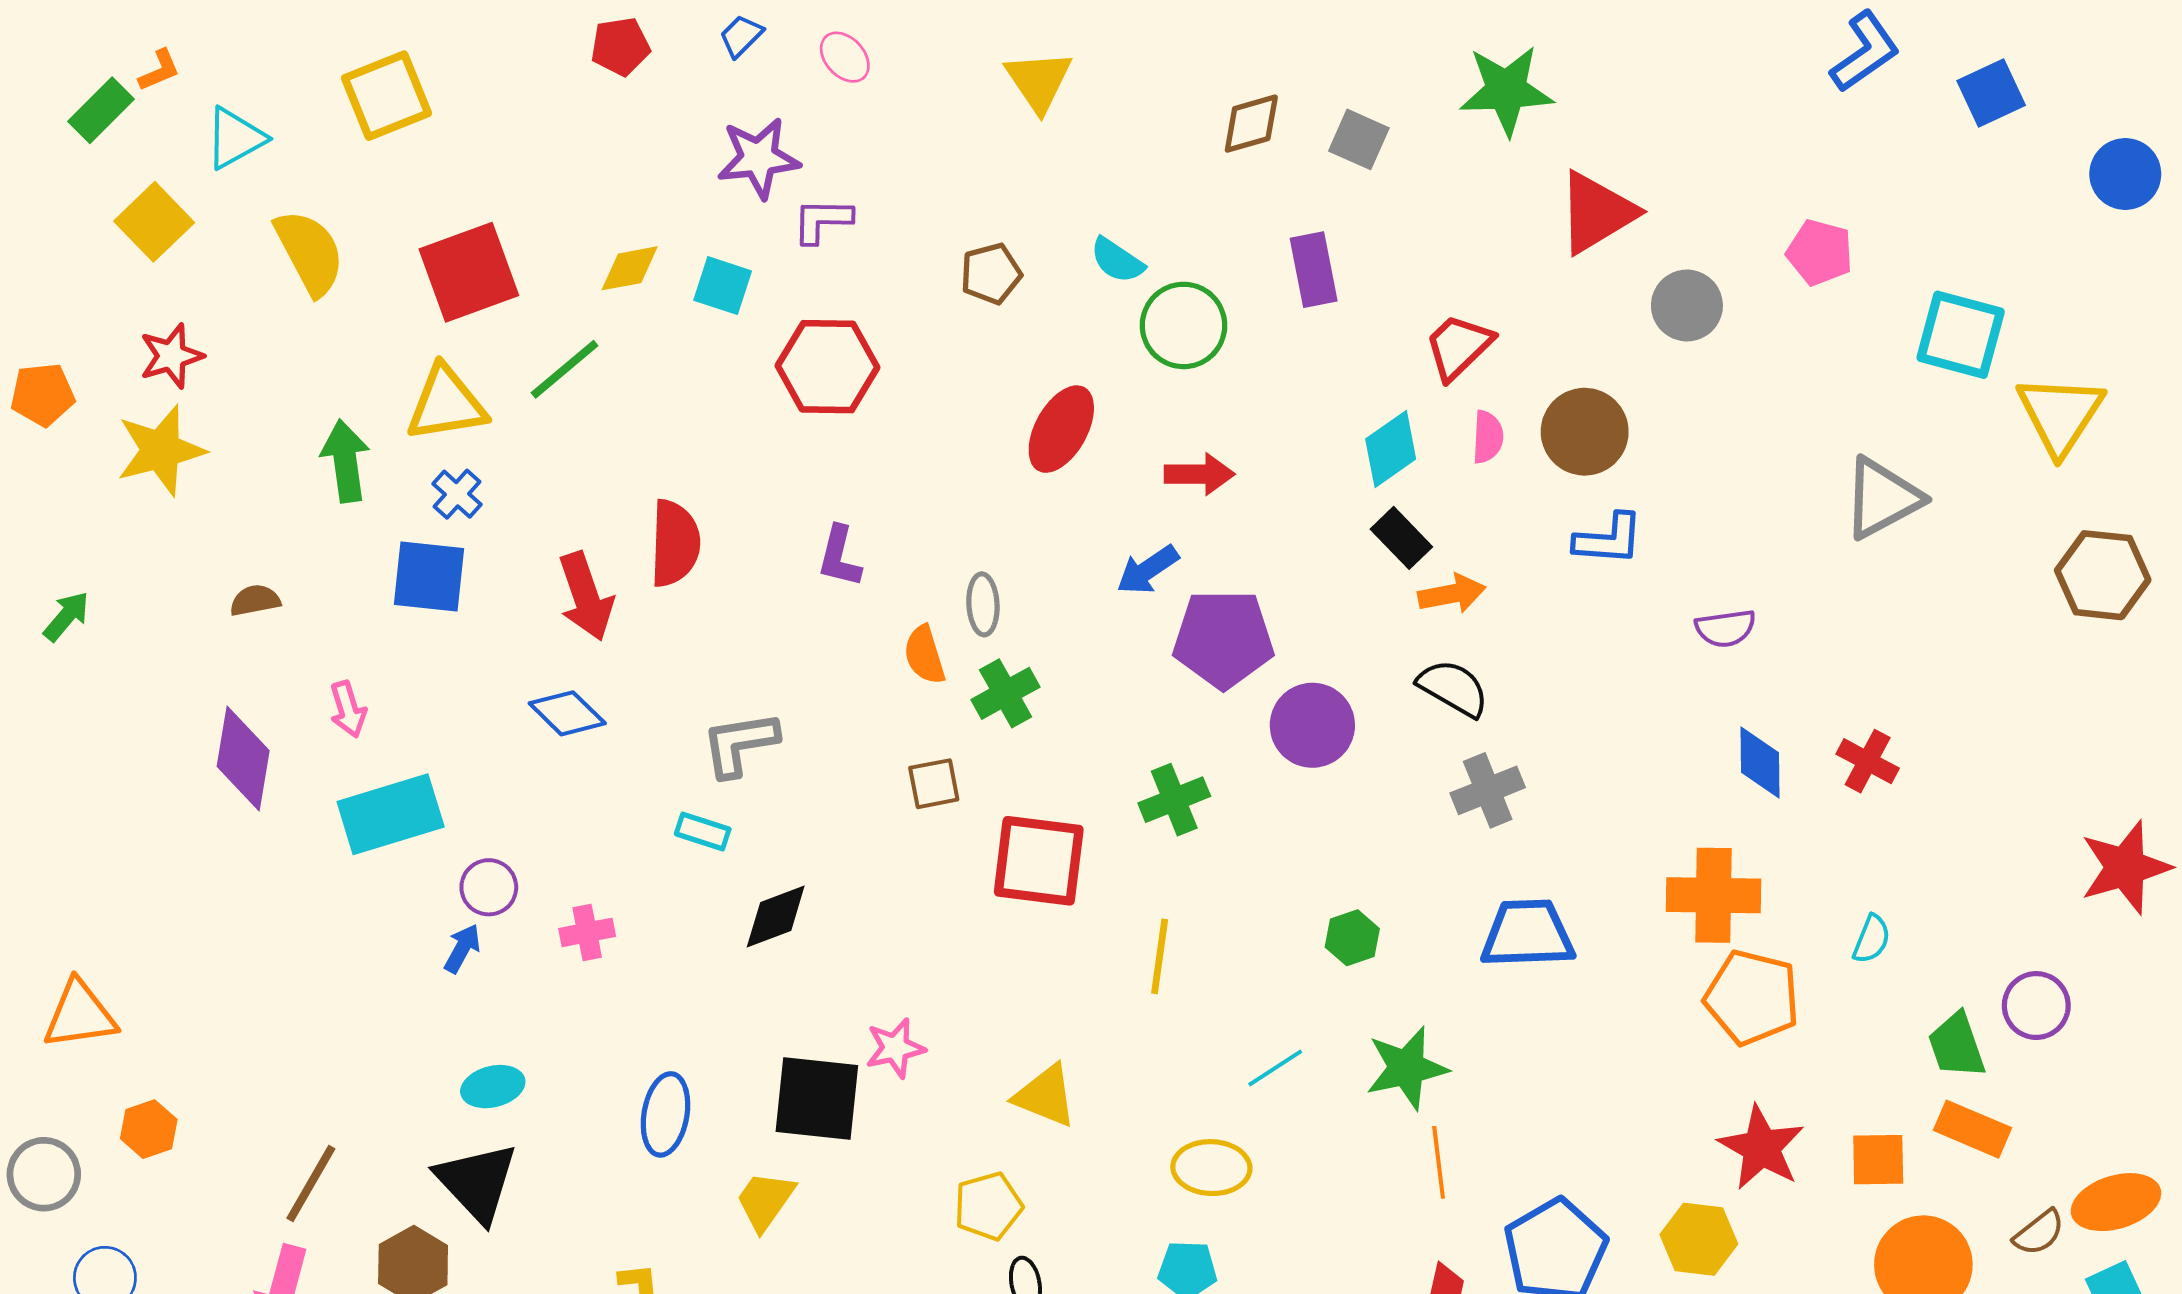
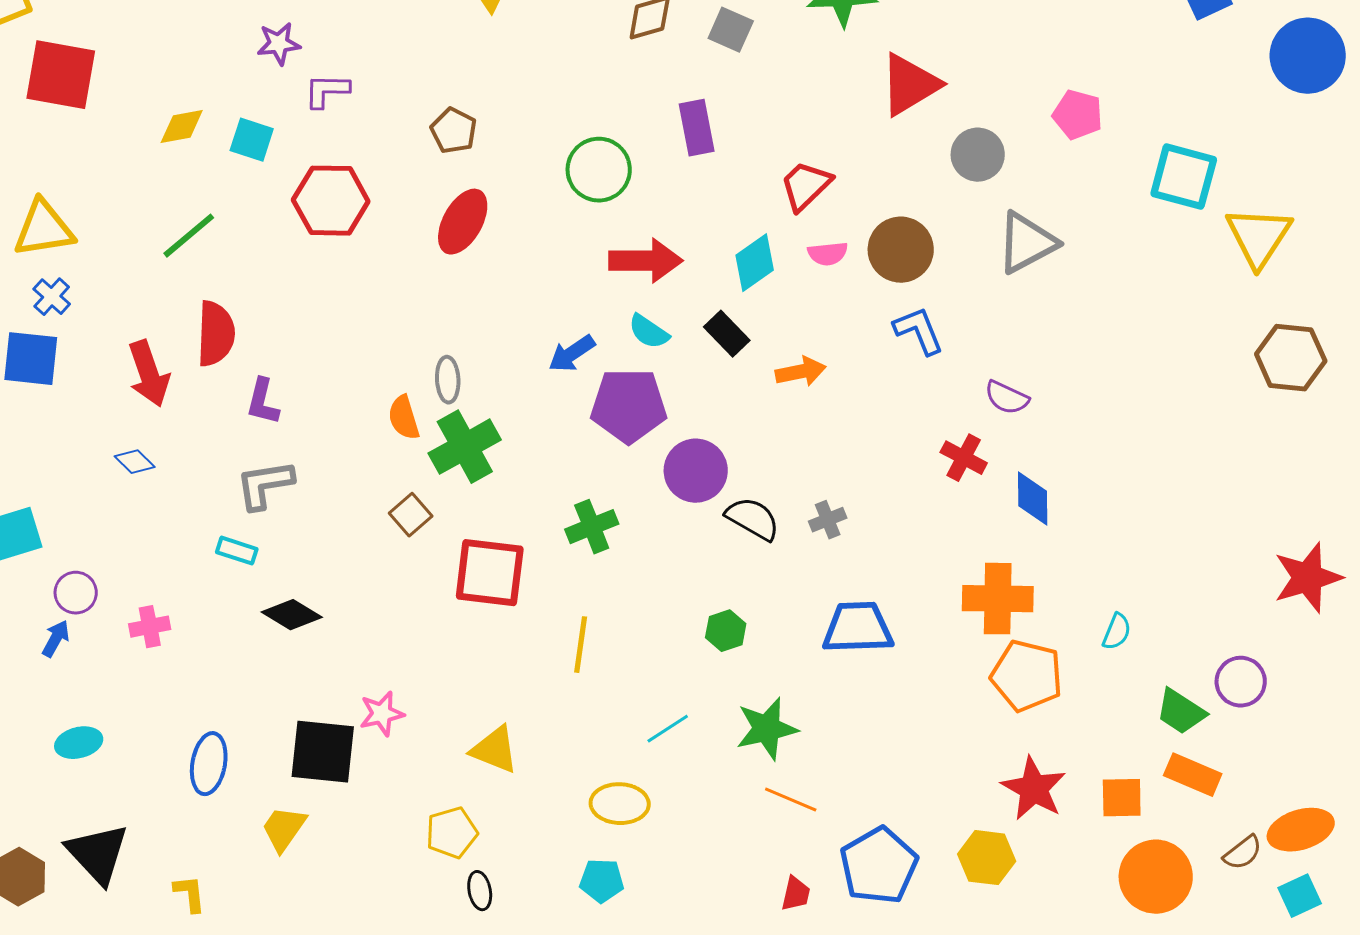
purple star: (758, 158) -> (279, 44), size x0.7
blue circle: (2125, 174) -> (1308, 56), size x1.4
cyan semicircle: (1117, 260) -> (649, 332), moved
red square: (469, 272) -> (61, 75), moved, turned 30
brown pentagon: (991, 274) -> (454, 131), turned -30
green line: (565, 369) -> (189, 236), moved
red ellipse: (1061, 429) -> (463, 222), moved
pink semicircle: (1488, 437) -> (828, 254), turned 81
red arrow: (1199, 474) -> (646, 261), moved, size x1.4
gray triangle: (1882, 498) -> (1027, 243), moved
black rectangle: (1401, 538) -> (727, 334), moved
blue L-shape: (1609, 539) -> (919, 331), turned -116
purple L-shape: (839, 557) -> (263, 402), moved
purple semicircle: (1725, 628) -> (1007, 398), turned 33
black semicircle: (1453, 688) -> (753, 519), moved
green cross: (1006, 693) -> (465, 447), size x1.4
blue diamond: (567, 713) -> (135, 462), size x0.7
red cross: (1868, 761) -> (964, 458), moved
brown square: (934, 784) -> (411, 515), turned -30
gray cross: (1488, 790) -> (828, 520), size x0.7
black diamond: (776, 917) -> (292, 615), turned 52
green trapezoid: (1957, 1045) -> (1181, 712), turned -38
orange line: (1439, 1162) -> (791, 800), turned -60
black triangle: (477, 1182) -> (98, 854), moved

